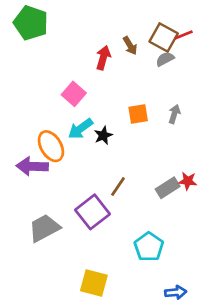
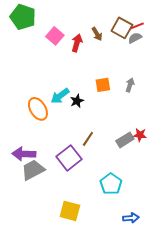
gray semicircle: (165, 59) -> (135, 38), moved
pink square: (74, 94) -> (55, 36), moved
purple arrow: (32, 166) -> (24, 154), moved

